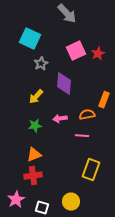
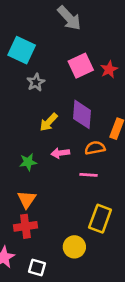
purple diamond: (64, 84) -> (82, 114), moved
yellow arrow: (36, 97) -> (49, 122), moved
orange triangle: (34, 155) -> (27, 199), turned -35
yellow circle: (71, 202) -> (74, 247), moved

